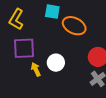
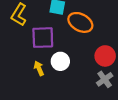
purple square: (24, 48) -> (43, 38), moved

